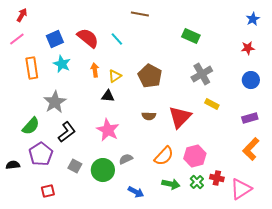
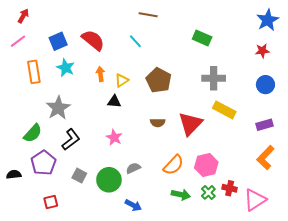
blue star: (253, 19) -> (268, 20), size x1.5
cyan line: (117, 39) -> (135, 41), moved
gray cross: (202, 74) -> (214, 78), turned 30
yellow rectangle: (212, 104) -> (224, 110), size x1.5
pink star: (108, 130) -> (114, 137), size x0.7
blue arrow: (136, 192) -> (133, 205), moved

